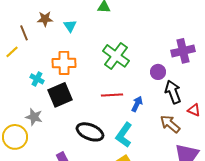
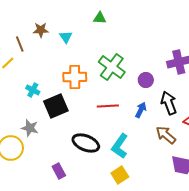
orange cross: (64, 63) -> (75, 77), moved
purple circle: (158, 72) -> (146, 80), moved
blue arrow: (137, 104) -> (141, 110), moved

